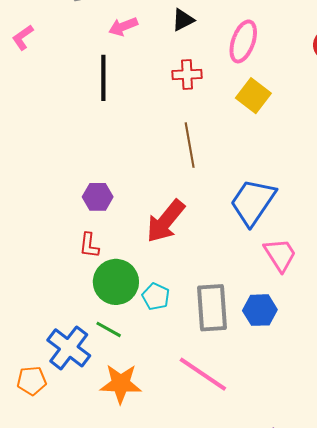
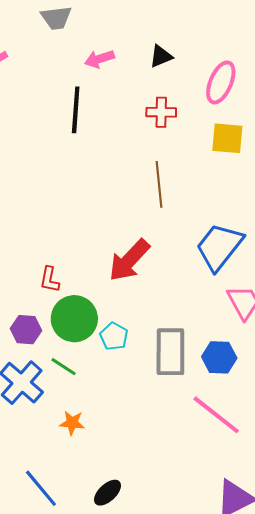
yellow square: (253, 96) -> (227, 138), turned -36
purple hexagon: (98, 197) -> (26, 330), moved
pink line: (203, 374) -> (216, 415), moved
orange star: (121, 384) -> (72, 423), size x0.6

